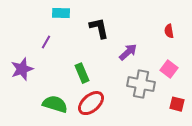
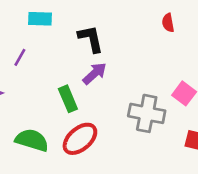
red semicircle: (169, 31) -> (168, 23), moved
purple arrow: (128, 52) -> (95, 73), moved

